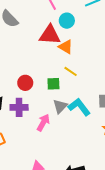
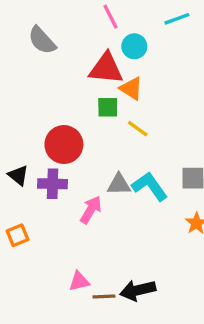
red circle: (25, 83) -> (64, 145), size x1.5
green square: (53, 84) -> (108, 107), moved
gray triangle: (60, 106) -> (119, 184), turned 42

